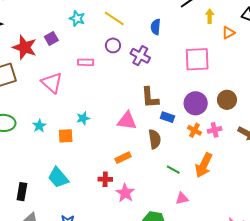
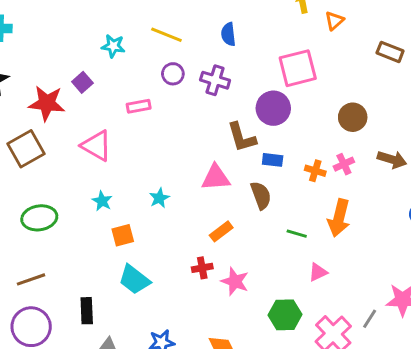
purple circle: (196, 103) -> (273, 108), moved
cyan star: (83, 118) -> (159, 198), moved
cyan star: (39, 126) -> (102, 201), moved
orange square: (66, 136) -> (123, 235), moved

